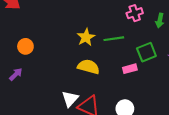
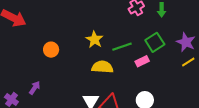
green line: (114, 39) -> (122, 47), moved
orange circle: (25, 46) -> (51, 50), moved

